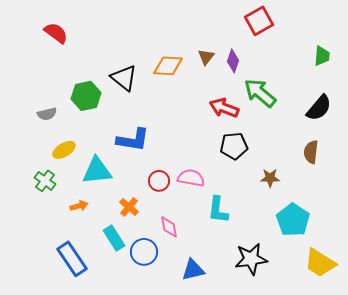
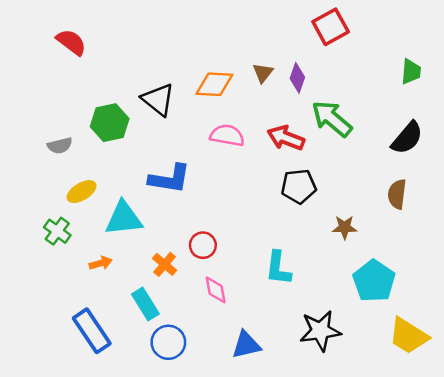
pink semicircle: (191, 178) -> (227, 135), moved
red circle: (159, 181) -> (203, 245), moved
blue circle: (144, 252) -> (168, 342), moved

